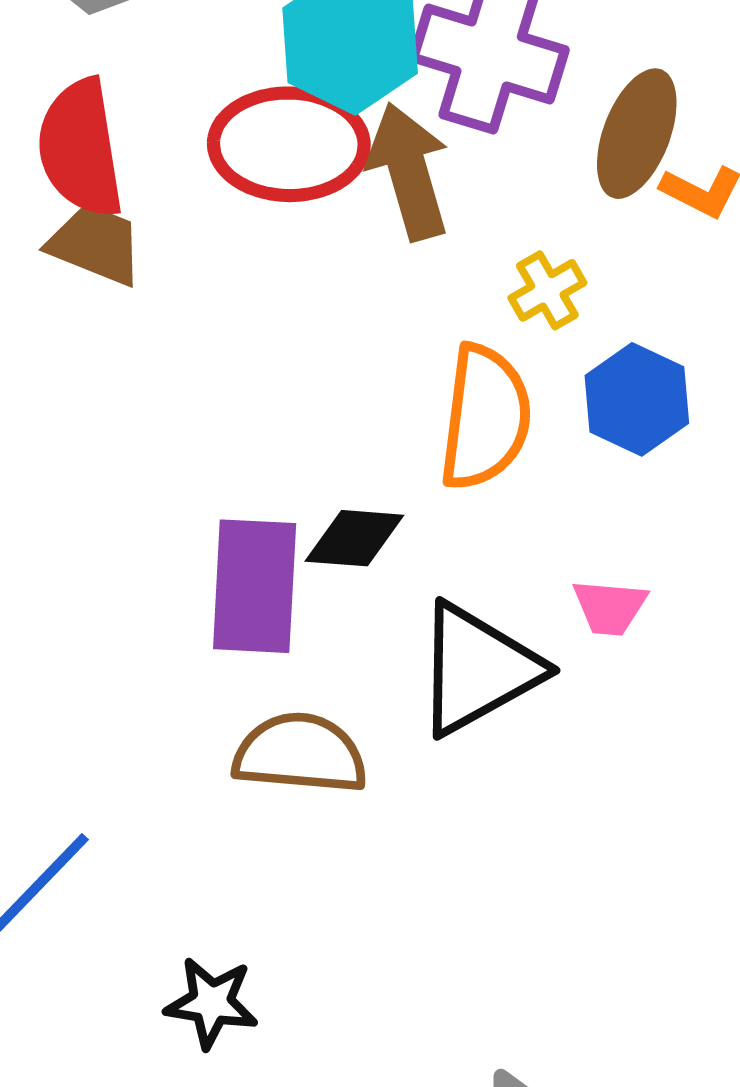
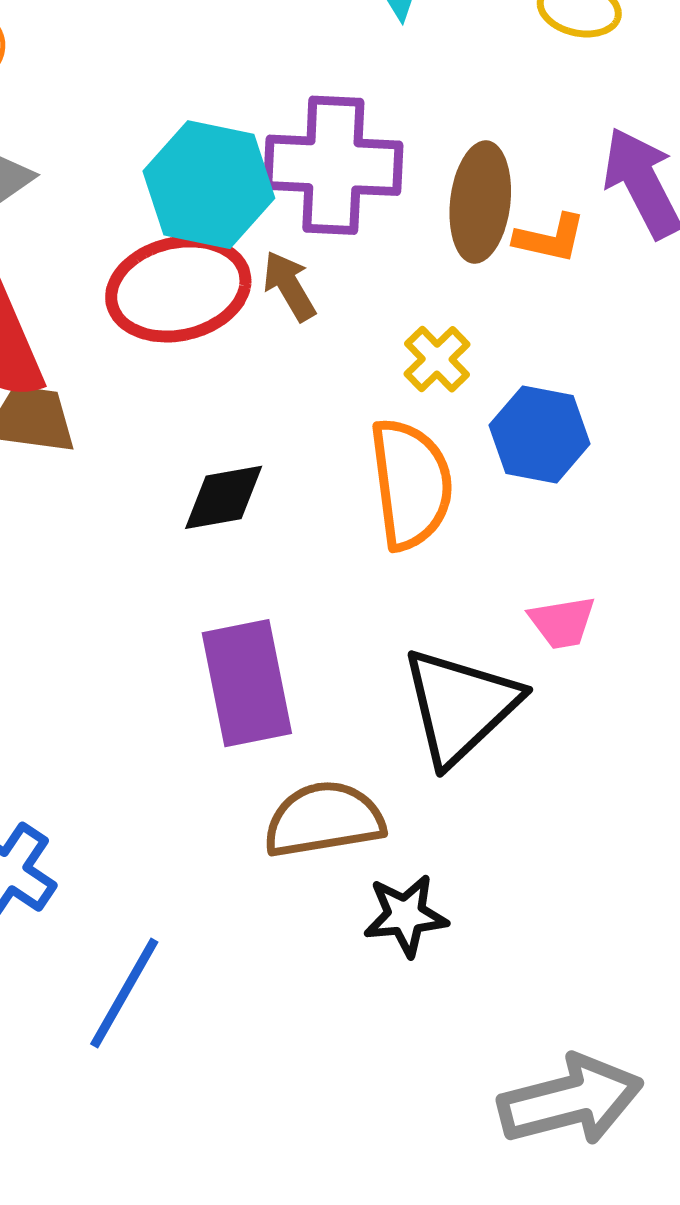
brown arrow: (409, 171) -> (289, 286), size x0.6
black diamond: (354, 538) -> (224, 497), moved
black star: (211, 1003) -> (406, 915), moved

